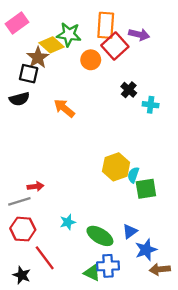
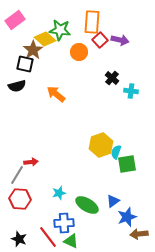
purple arrow: (139, 34) -> (120, 40), moved
red square: (115, 46) -> (100, 40), size x0.7
gray line: (19, 201) -> (17, 175), turned -42
red line: (45, 258) -> (48, 237), moved
blue cross: (108, 266) -> (64, 223), moved
green triangle: (92, 273) -> (71, 241), moved

